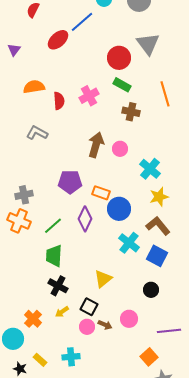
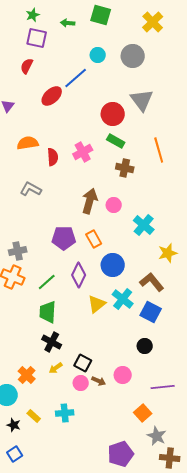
orange rectangle: (101, 193) -> (94, 239), moved, turned 42
yellow star: (159, 197) -> (168, 253), moved
yellow triangle: (103, 279) -> (97, 304), moved

